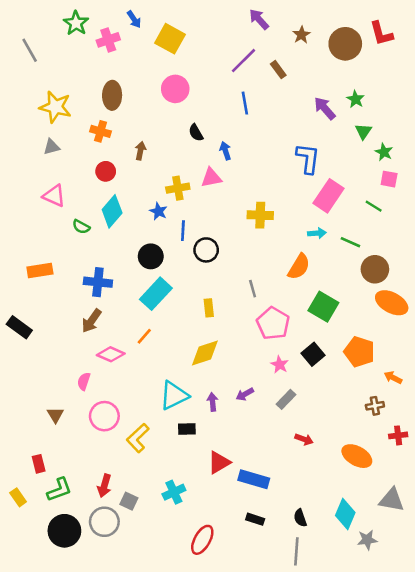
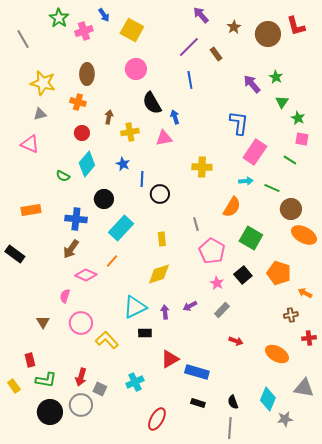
black semicircle: (196, 133) -> (152, 103), size x1.6
yellow cross: (178, 188) -> (130, 132), moved
pink triangle: (54, 196) -> (30, 144), moved
black circle: (151, 256) -> (104, 199), moved
yellow L-shape: (138, 438) -> (107, 340), turned 90
green L-shape: (59, 490) -> (46, 380), turned 30

